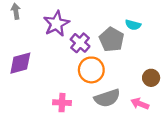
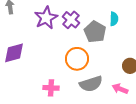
cyan semicircle: (133, 25) -> (114, 19), turned -104
purple cross: (80, 43) -> (71, 20), moved

